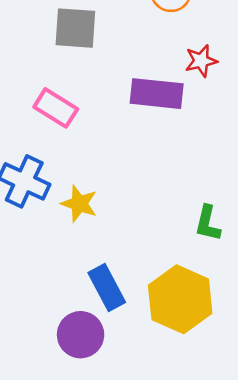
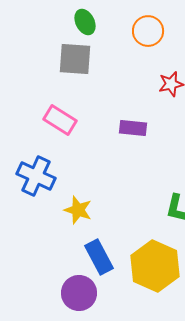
purple rectangle: (157, 94) -> (133, 128), moved, size x0.7
yellow star: (79, 204) -> (78, 210), moved

